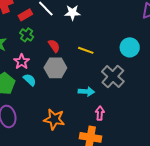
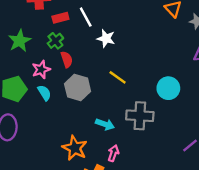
white star: (72, 13) -> (106, 38), moved
red semicircle: (54, 46) -> (67, 59), moved
gray cross: (113, 76) -> (140, 116), turned 35
orange star: (54, 119) -> (75, 148), moved

